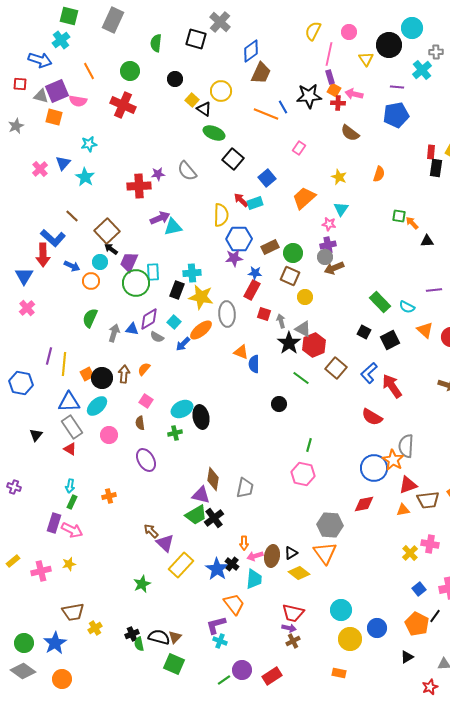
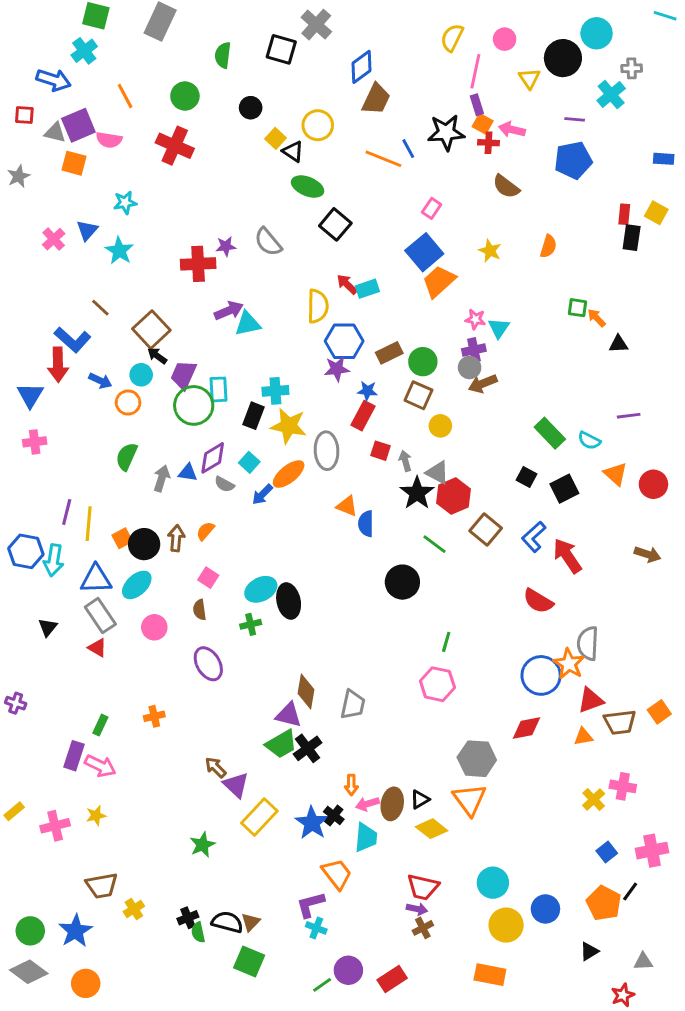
blue square: (267, 178) -> (424, 252), moved, size x1.4
cyan triangle: (341, 209) -> (499, 328), moved
pink cross: (27, 308) -> (35, 442), turned 35
black circle: (279, 404) -> (402, 582), size x1.5
cyan arrow: (70, 486) -> (54, 560), moved, size x1.5
orange rectangle: (339, 673) -> (490, 975), size x1.5

